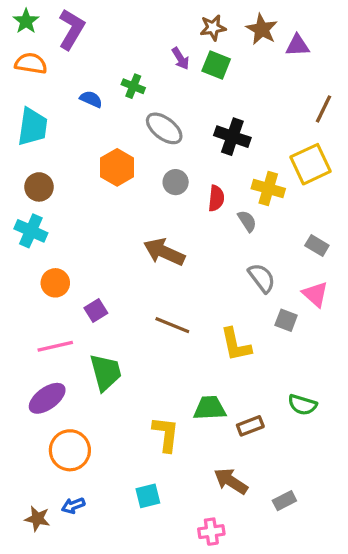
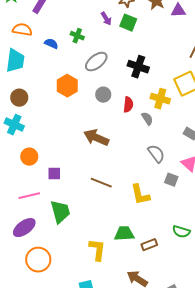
orange semicircle: (31, 63) -> (22, 30), moved
gray ellipse: (164, 128) -> (96, 62), turned -75
purple square: (96, 310) -> (54, 174), turned 32

